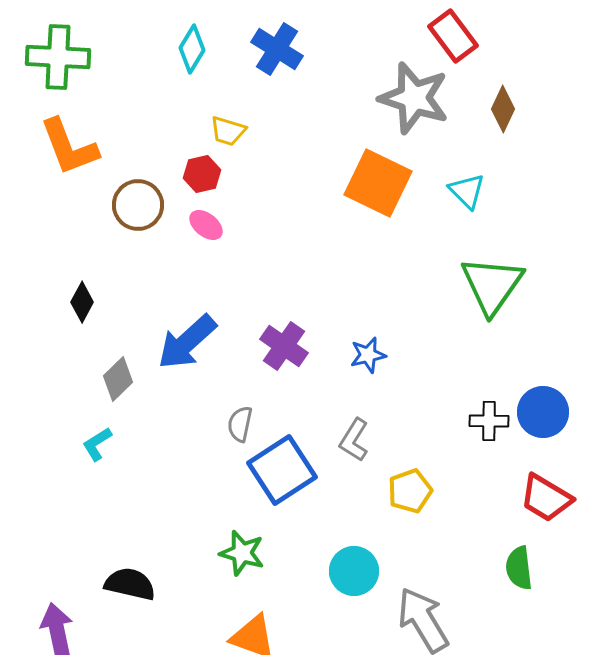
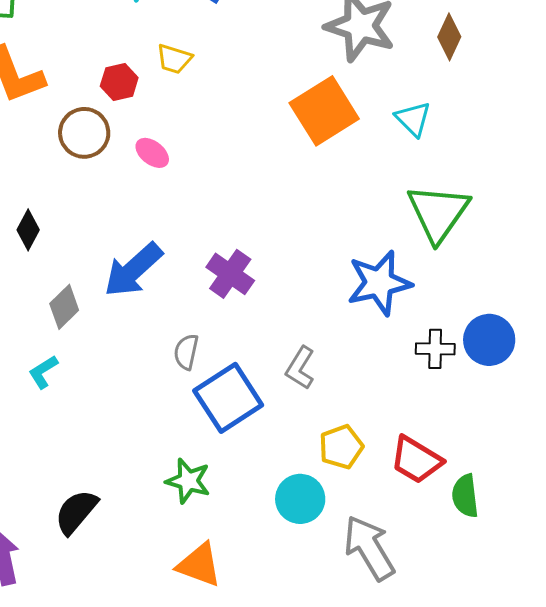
red hexagon: (202, 174) -> (119, 82), moved
orange square: (378, 183) -> (324, 111), turned 32
blue star: (368, 355) -> (379, 283), moved, size x1.8
yellow pentagon: (410, 491) -> (341, 447), moved
red trapezoid: (546, 498) -> (416, 460), moved
black semicircle: (130, 584) -> (76, 512), turned -63

